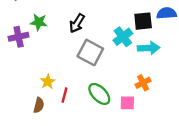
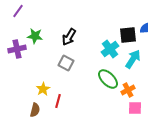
cyan arrow: (149, 48) -> (133, 59), turned -54
gray square: (90, 52) -> (66, 63), moved, size x0.7
green ellipse: (99, 94) -> (108, 79), moved
pink square: (127, 103) -> (135, 108), moved

